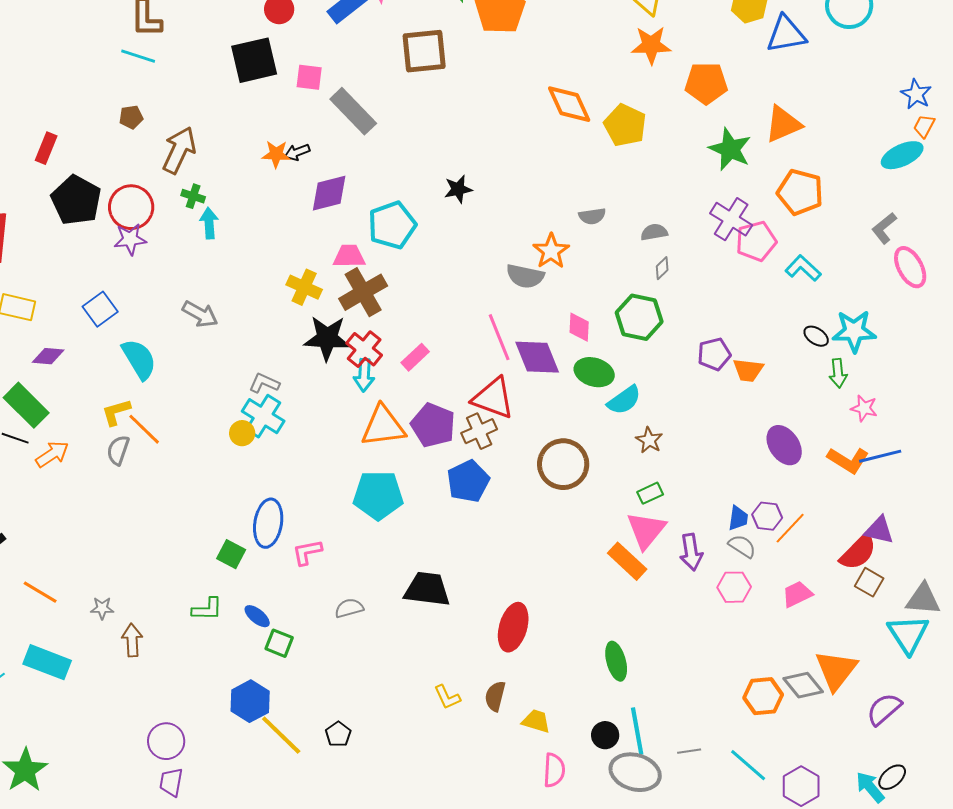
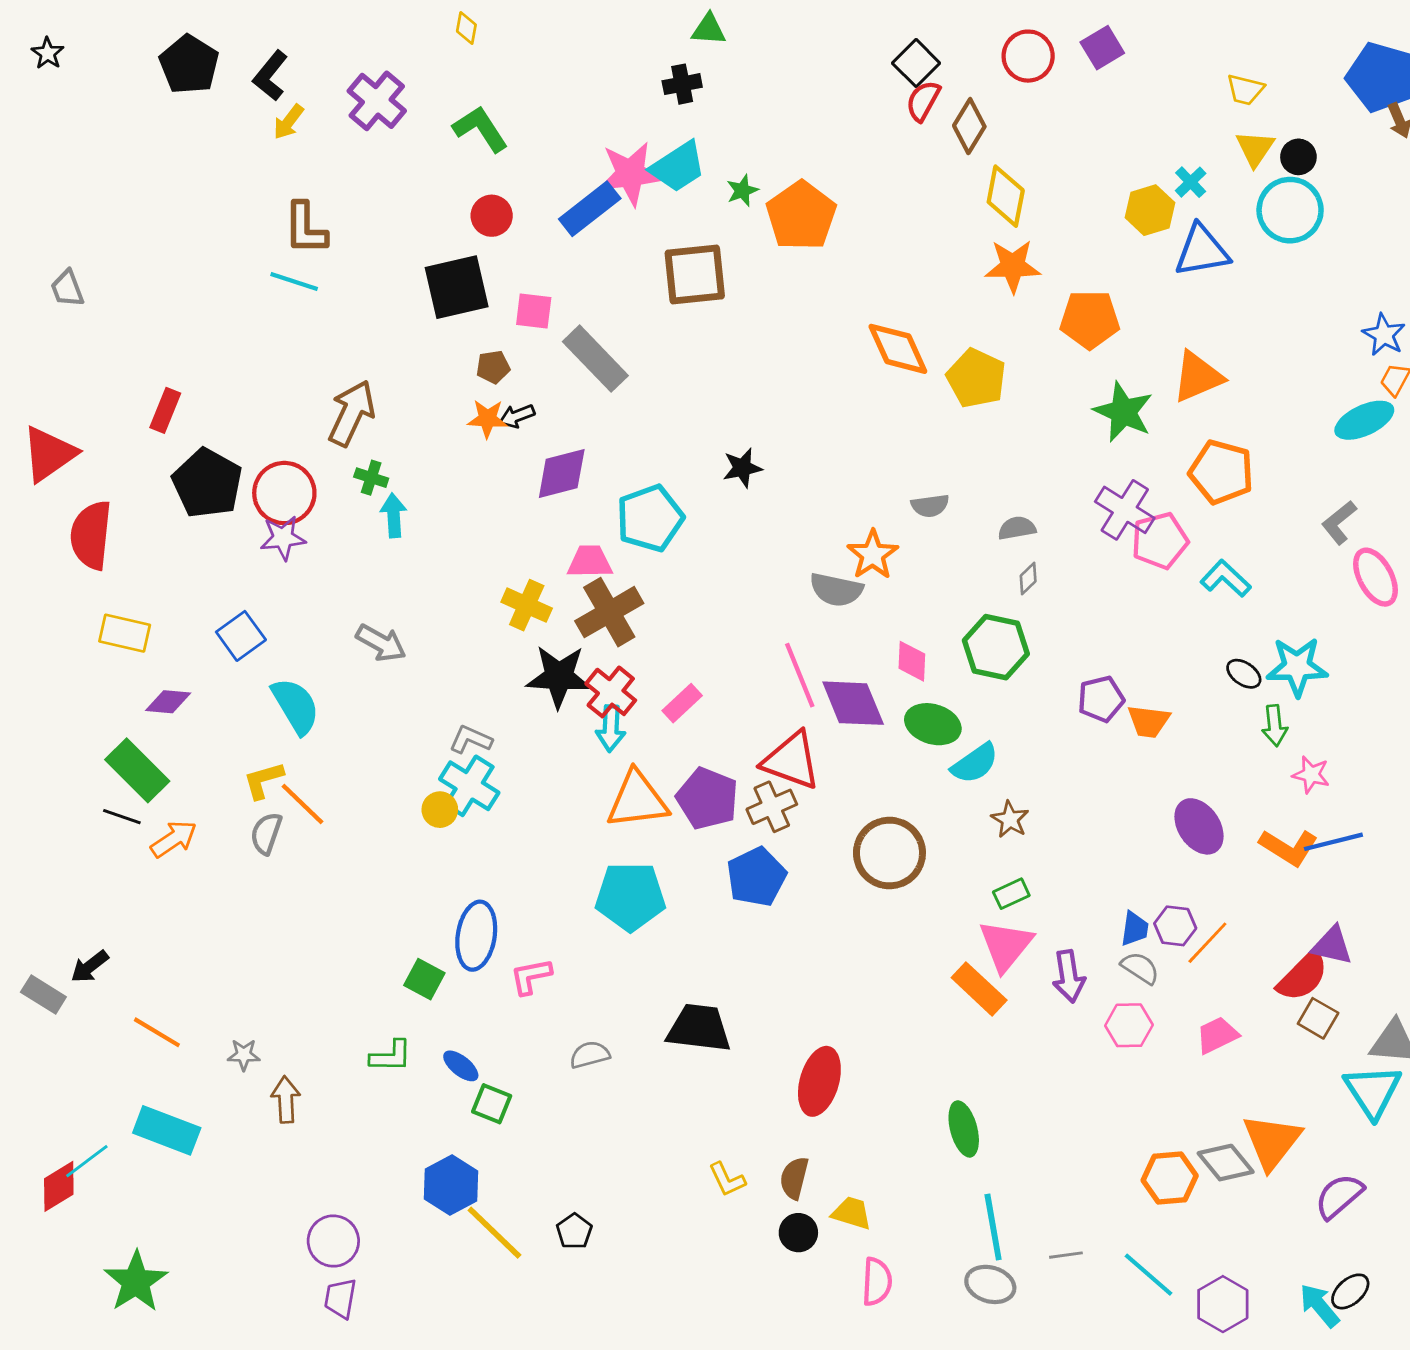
brown pentagon: (131, 117) -> (493, 367), moved
black circle: (605, 735) -> (798, 1233), moved
gray ellipse: (635, 772) -> (990, 1284), size x0.7

